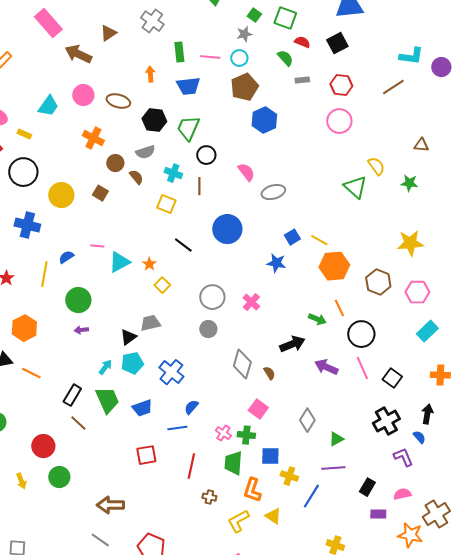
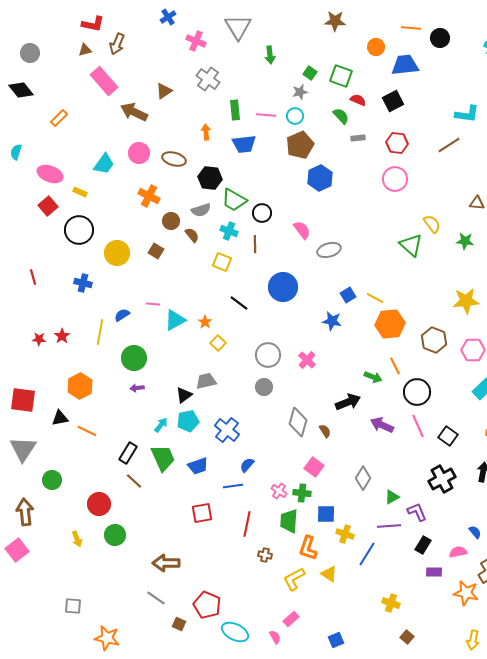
green trapezoid: (188, 128) -> (234, 200), moved, turned -84
blue cross: (27, 225) -> (83, 283), size x0.7
blue semicircle: (419, 437) -> (475, 532), moved
purple L-shape: (403, 457) -> (417, 512), moved

